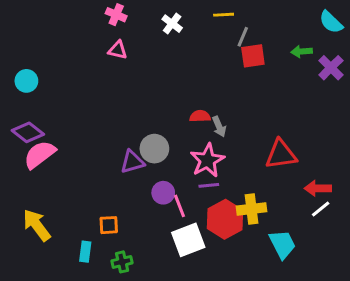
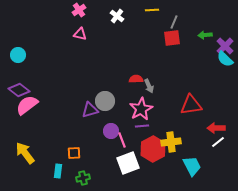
pink cross: (116, 15) -> (79, 10), turned 32
cyan semicircle: (331, 22) -> (225, 59), moved
gray line: (243, 37) -> (174, 22), moved

